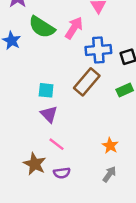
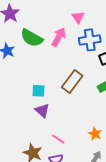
blue cross: (98, 50) -> (90, 40), moved
pink line: (57, 144) -> (58, 139), moved

